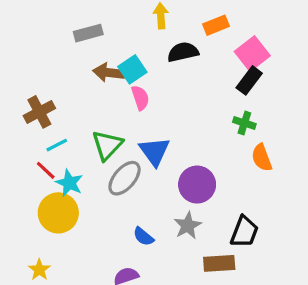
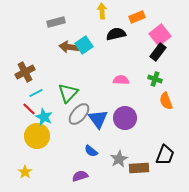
pink semicircle: (140, 98) -> (121, 80), moved, turned -70
blue triangle: (154, 151) -> (98, 119), moved
gray star: (188, 226) -> (119, 159), moved
black trapezoid: (244, 232) -> (165, 155), moved

